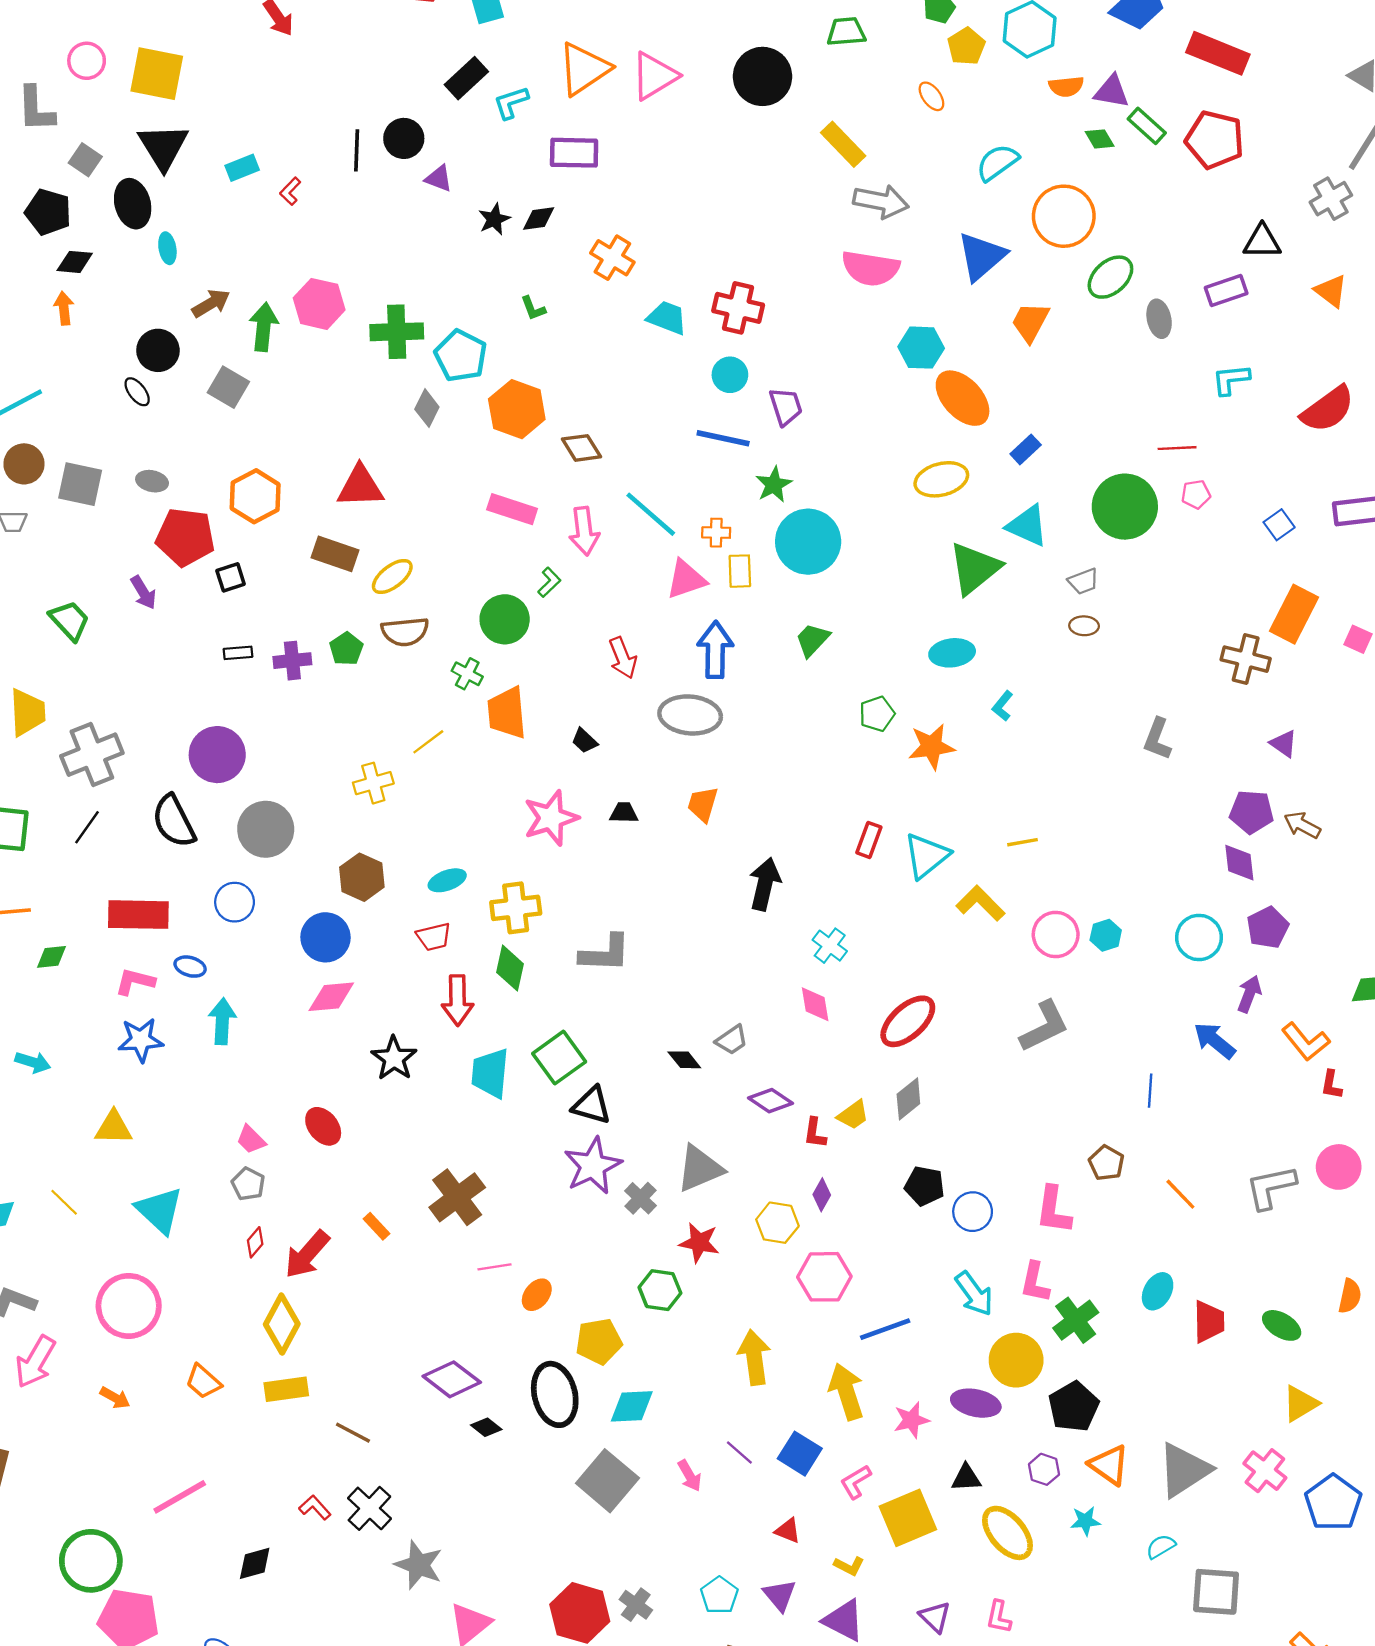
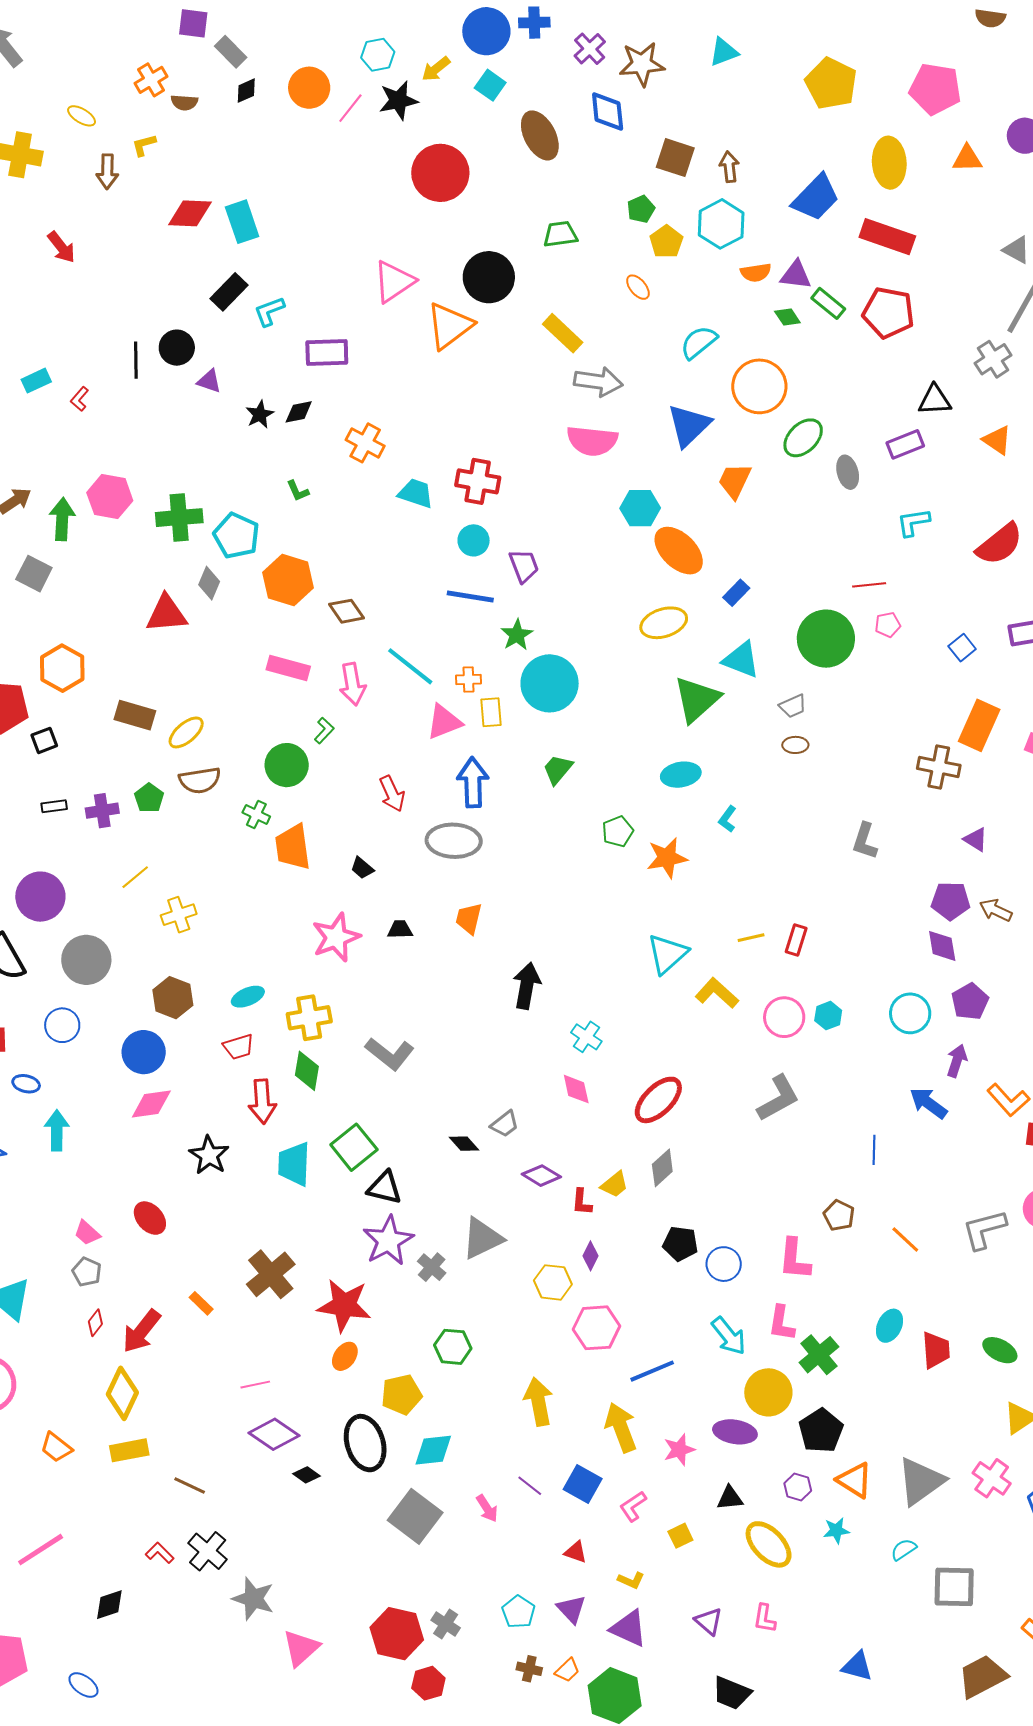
orange triangle: (584, 69) -> (450, 326), moved
red triangle: (360, 486) -> (166, 614), moved
yellow line: (428, 742) -> (135, 877), moved
red rectangle: (869, 840) -> (796, 940), moved
gray L-shape: (605, 953) -> (390, 1054), turned 39
red star: (699, 1243) -> (344, 1305), moved, size x1.5
pink line: (495, 1267) -> (255, 1385), moved
yellow square: (908, 1518) -> (680, 1536), size x0.5

